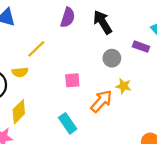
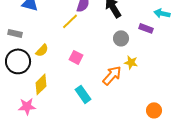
yellow line: (36, 49) -> (70, 21), moved
yellow semicircle: (20, 72) -> (42, 50), turned -40
pink square: (72, 80) -> (76, 57), moved, turned 32

